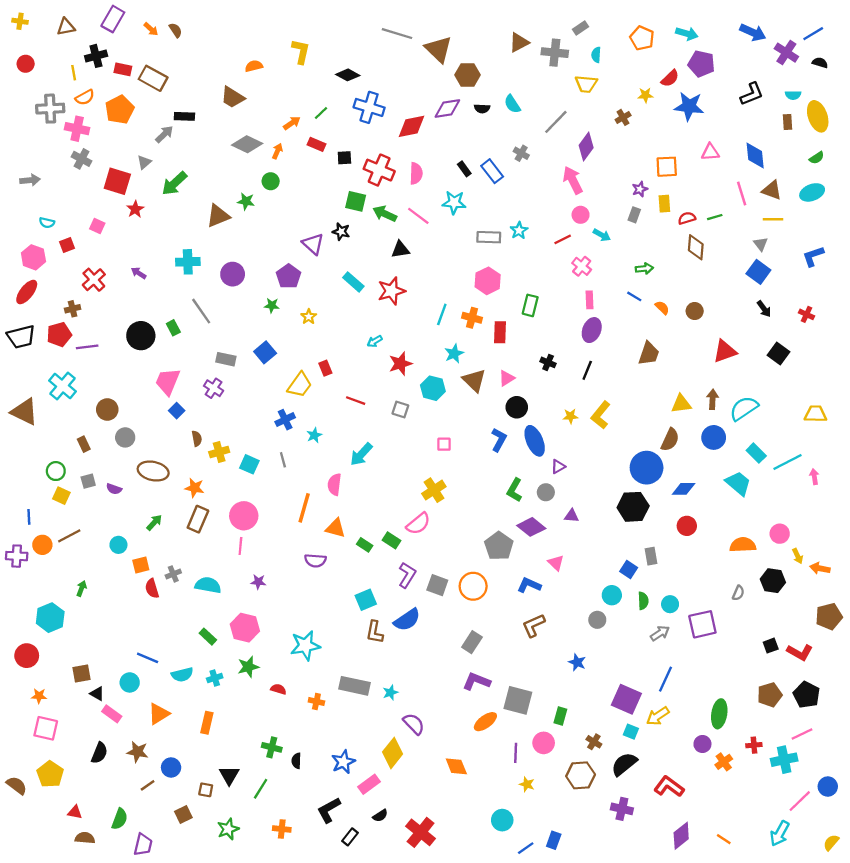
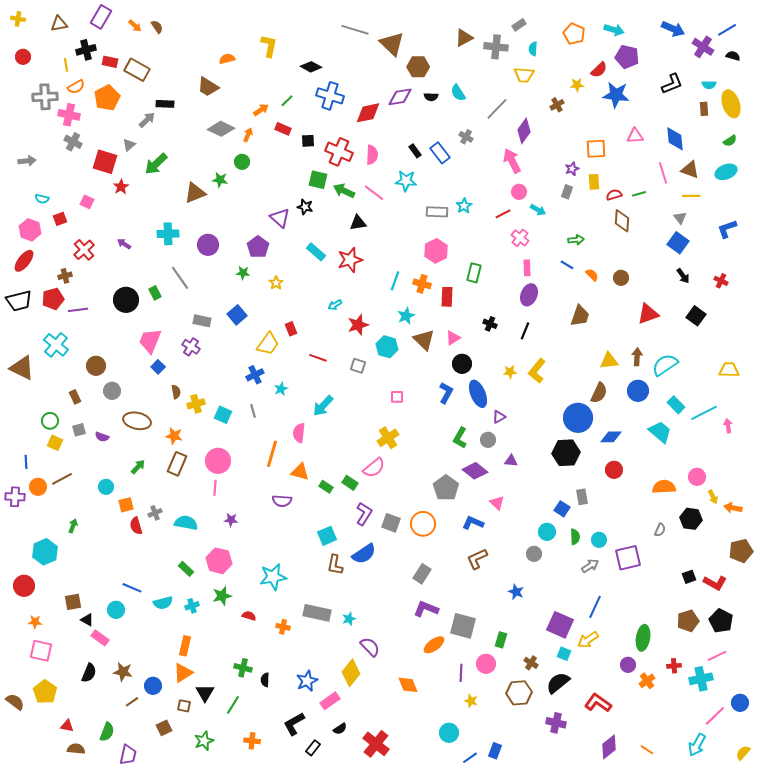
orange triangle: (159, 714) -> (183, 673), moved

